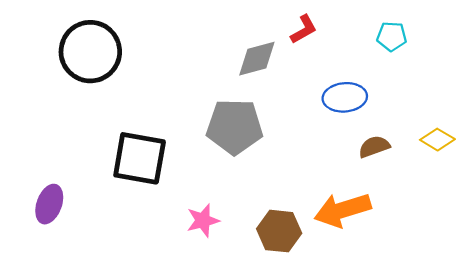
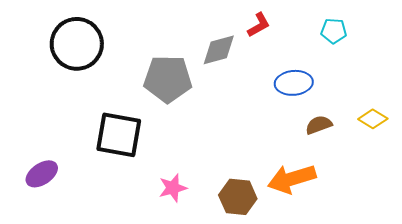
gray pentagon: (235, 127) -> (168, 79), moved
purple ellipse: (49, 204) -> (42, 174), turned 36

